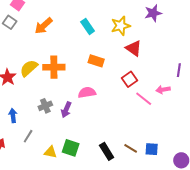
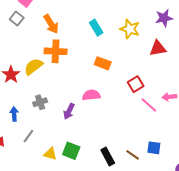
orange arrow: (44, 26) -> (51, 24), turned -84
yellow star: (121, 26) -> (130, 29), turned 30
red triangle: (134, 48) -> (158, 48), moved, turned -48
orange cross: (54, 67) -> (56, 51), moved
gray cross: (45, 106) -> (40, 102), moved
blue square: (152, 149) -> (154, 148), moved

